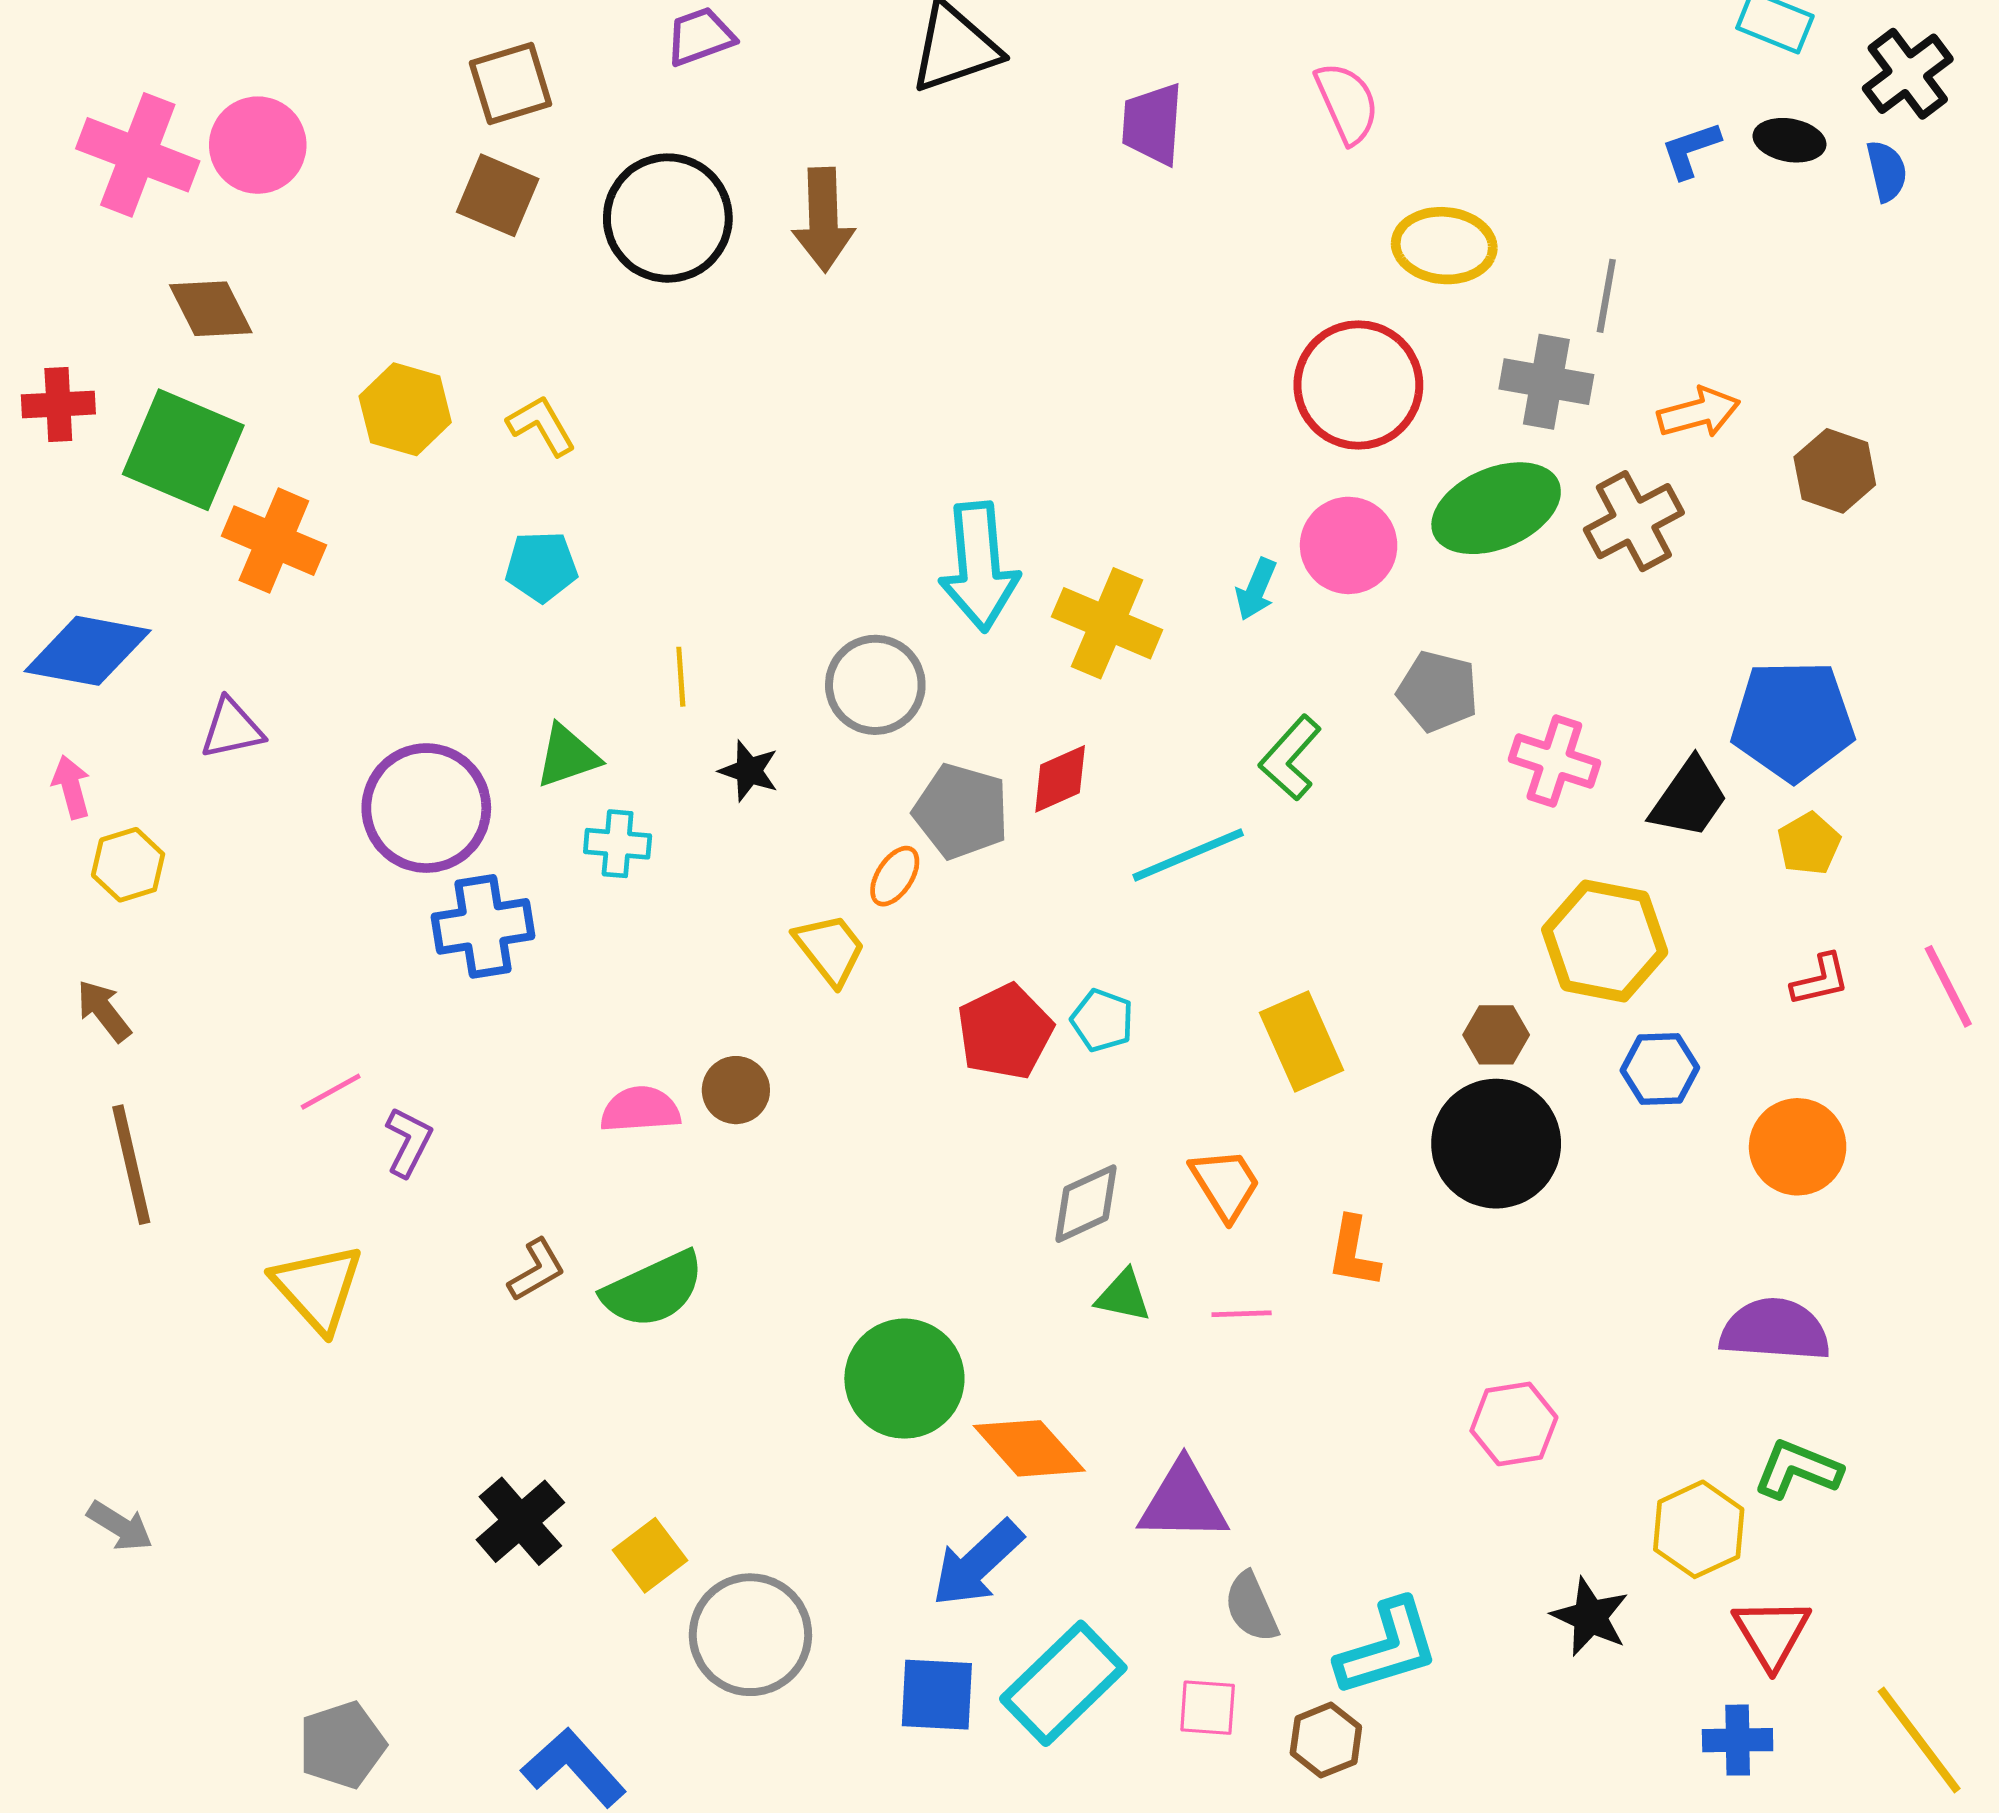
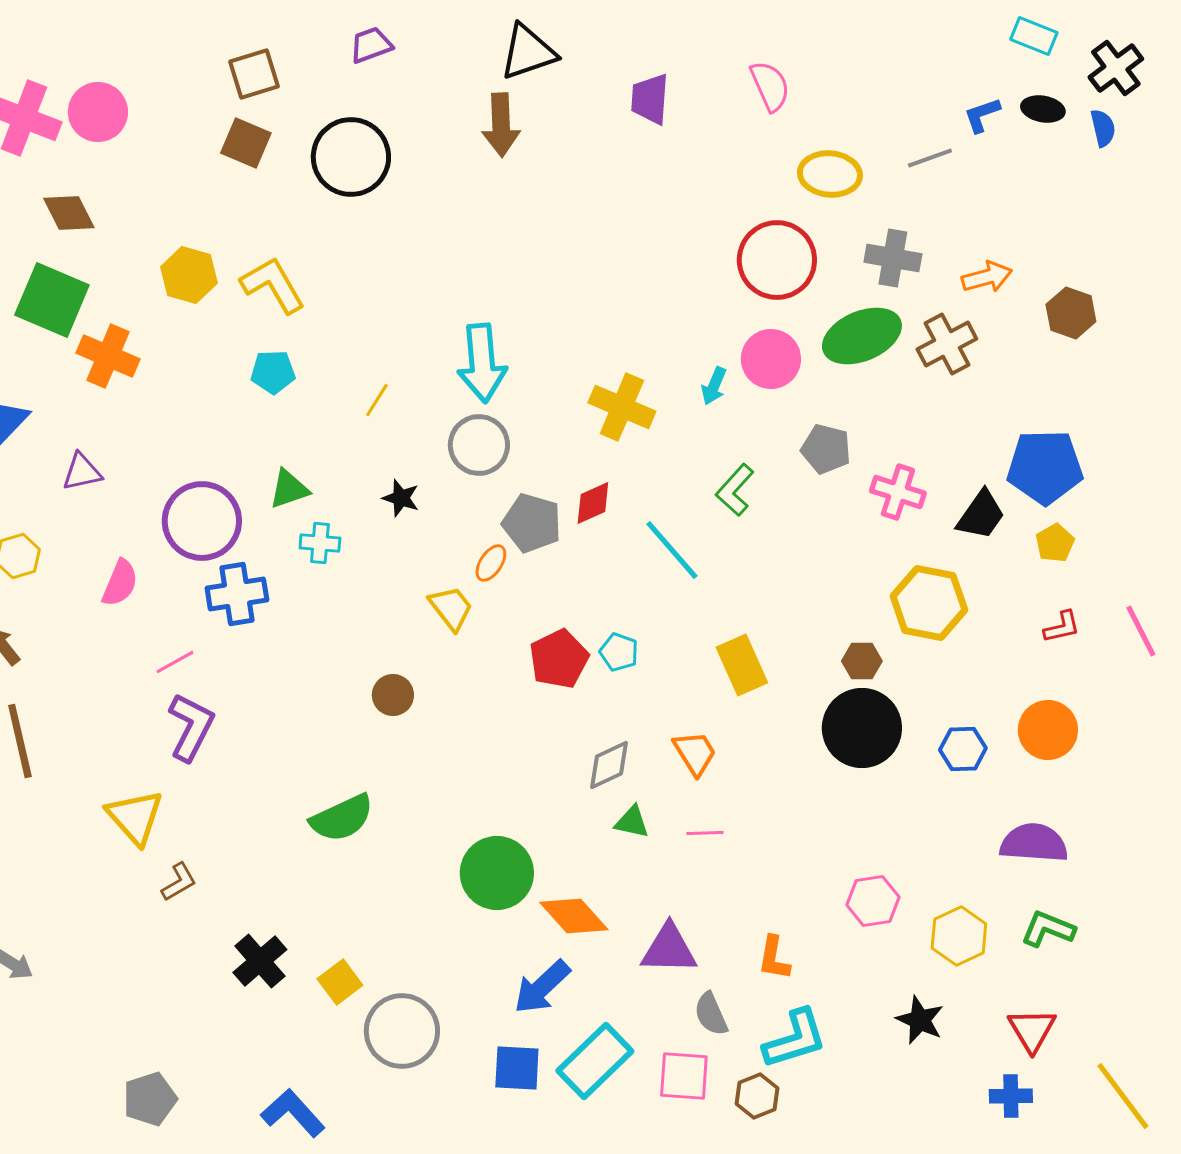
brown arrow: (823, 220) -> (501, 125), moved
gray line: (1606, 296) -> (930, 158), moved, turned 60
yellow L-shape: (541, 425) -> (273, 285), size x1.5
cyan arrow: (979, 567) -> (482, 363), moved
yellow line: (681, 677) -> (377, 400), moved, turned 36
cyan line: (1188, 855) -> (672, 550), turned 72
blue hexagon: (1660, 1069) -> (963, 749), moved
pink line: (331, 1092) -> (175, 662), moved
pink semicircle: (640, 1110) -> (120, 583), moved, turned 117
purple L-shape: (408, 1142) -> (191, 727), size x1.6
orange L-shape: (1353, 1252) -> (774, 958), moved
brown L-shape: (537, 1270) -> (179, 882), moved
yellow hexagon: (1699, 1529) -> (959, 936), moved
pink square: (1208, 1708) -> (684, 1076), size x1.4

